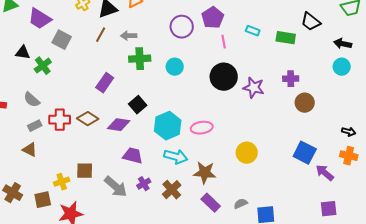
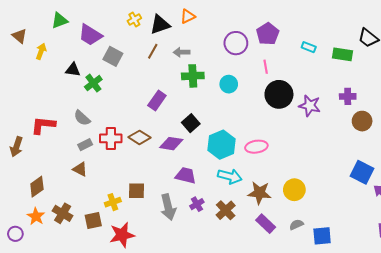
pink line: (224, 42) -> (266, 67), moved
yellow circle: (247, 153) -> (294, 190), moved
gray arrow: (116, 187) -> (168, 207), turned 35

